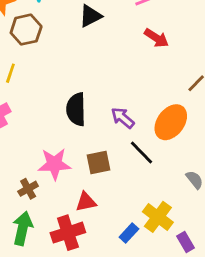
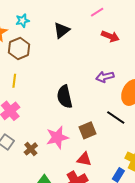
purple arrow: (123, 118) -> (105, 77), moved, turned -42
brown cross: (28, 189) -> (31, 149), moved
red triangle: (86, 202) -> (84, 159), turned 35

